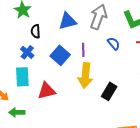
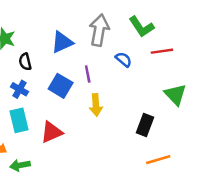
yellow arrow: (85, 76) -> (96, 105), size x0.7
black rectangle: (109, 91) -> (145, 125), moved

